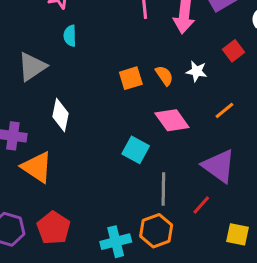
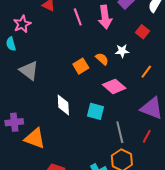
cyan semicircle: (70, 36) -> (11, 44), moved
gray triangle: (32, 67) -> (29, 71), moved, turned -35
white diamond: (60, 115) -> (63, 105), moved

